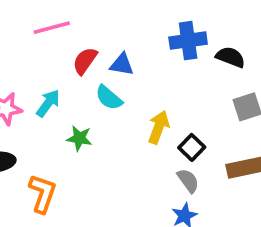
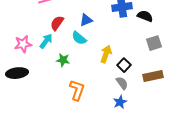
red semicircle: (85, 61) -> (57, 23), moved
blue triangle: (122, 65) -> (86, 20), turned -32
orange L-shape: (43, 193) -> (77, 90), moved

